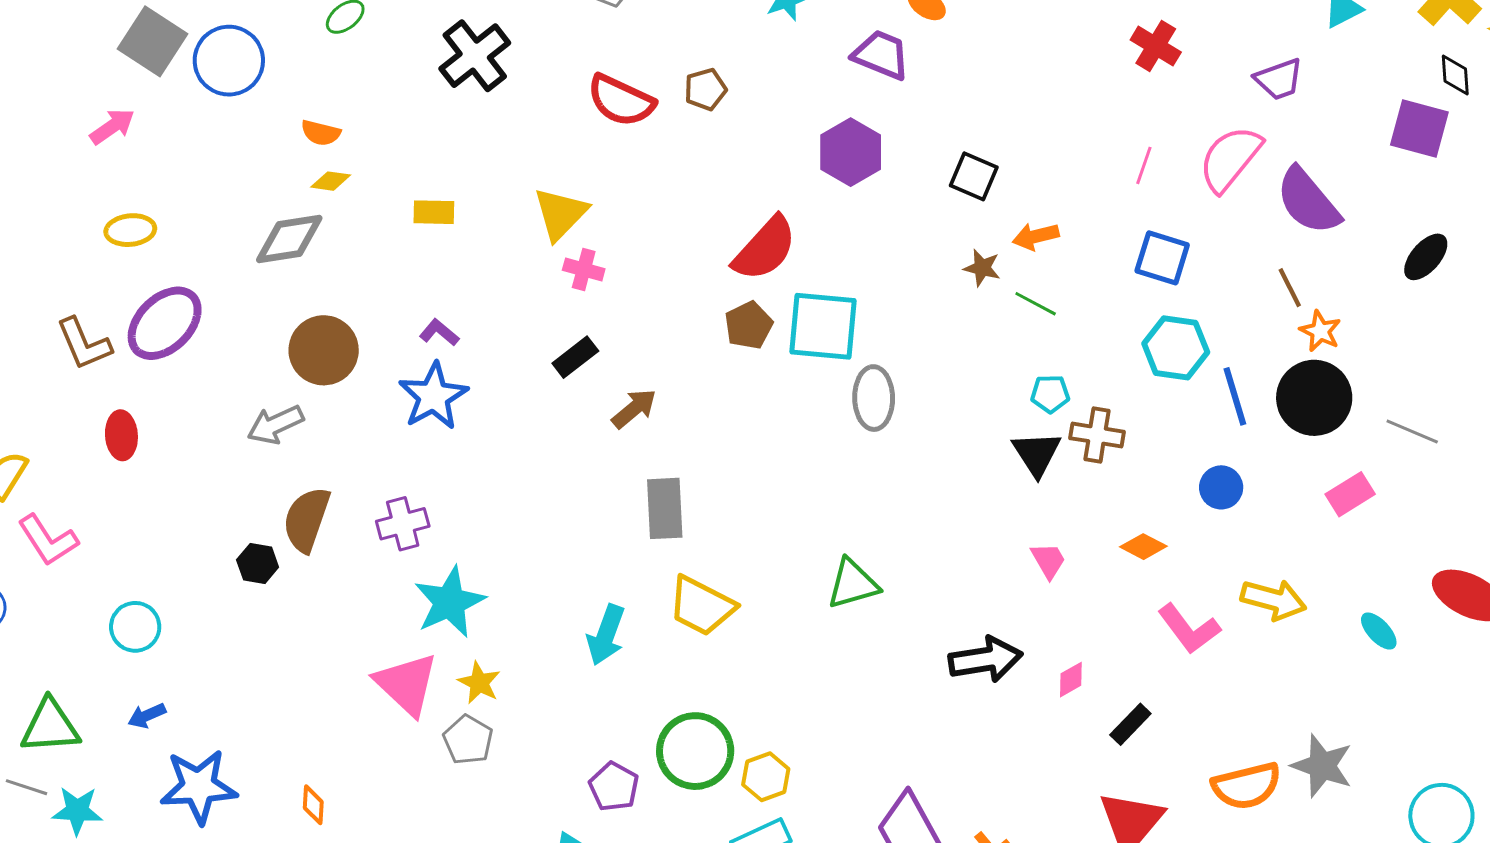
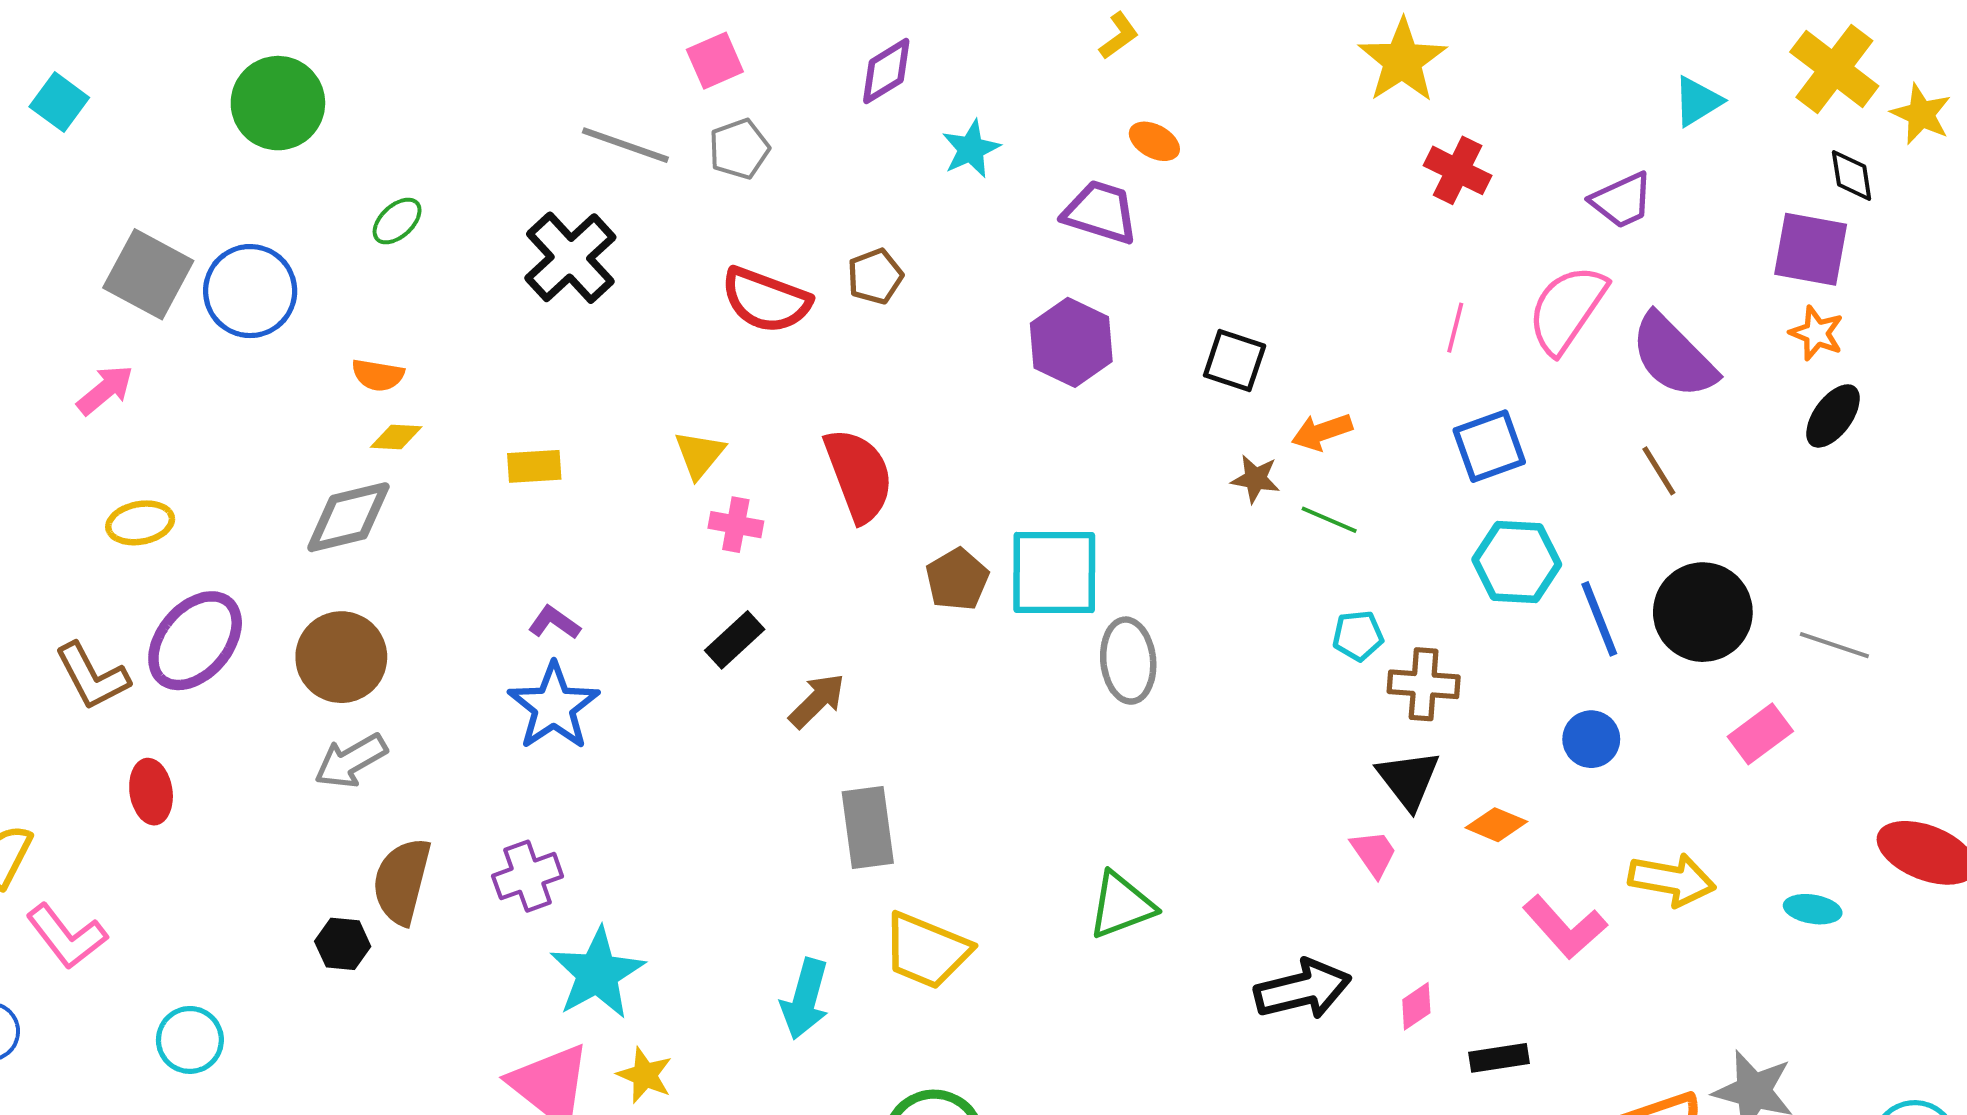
yellow triangle: (560, 214) -> (699, 454), size x0.7
red semicircle: (765, 249) -> (859, 475), moved, turned -58
blue square: (1162, 258) -> (1489, 446), turned -32
orange star: (1320, 331) -> (1817, 333), moved
brown circle: (324, 350) -> (341, 657), moved
black triangle: (1037, 454) -> (1408, 780), moved
cyan ellipse: (1379, 631) -> (1813, 909), turned -33
black rectangle: (1130, 724) -> (1499, 1058), turned 42

